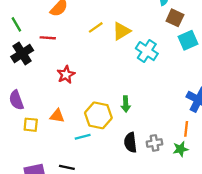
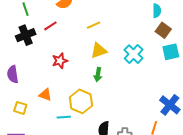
yellow triangle: (121, 31) -> (99, 51), moved
red line: (48, 38) -> (50, 26), turned -48
green arrow: (126, 104) -> (98, 75), moved
yellow square: (31, 125) -> (20, 108), moved

